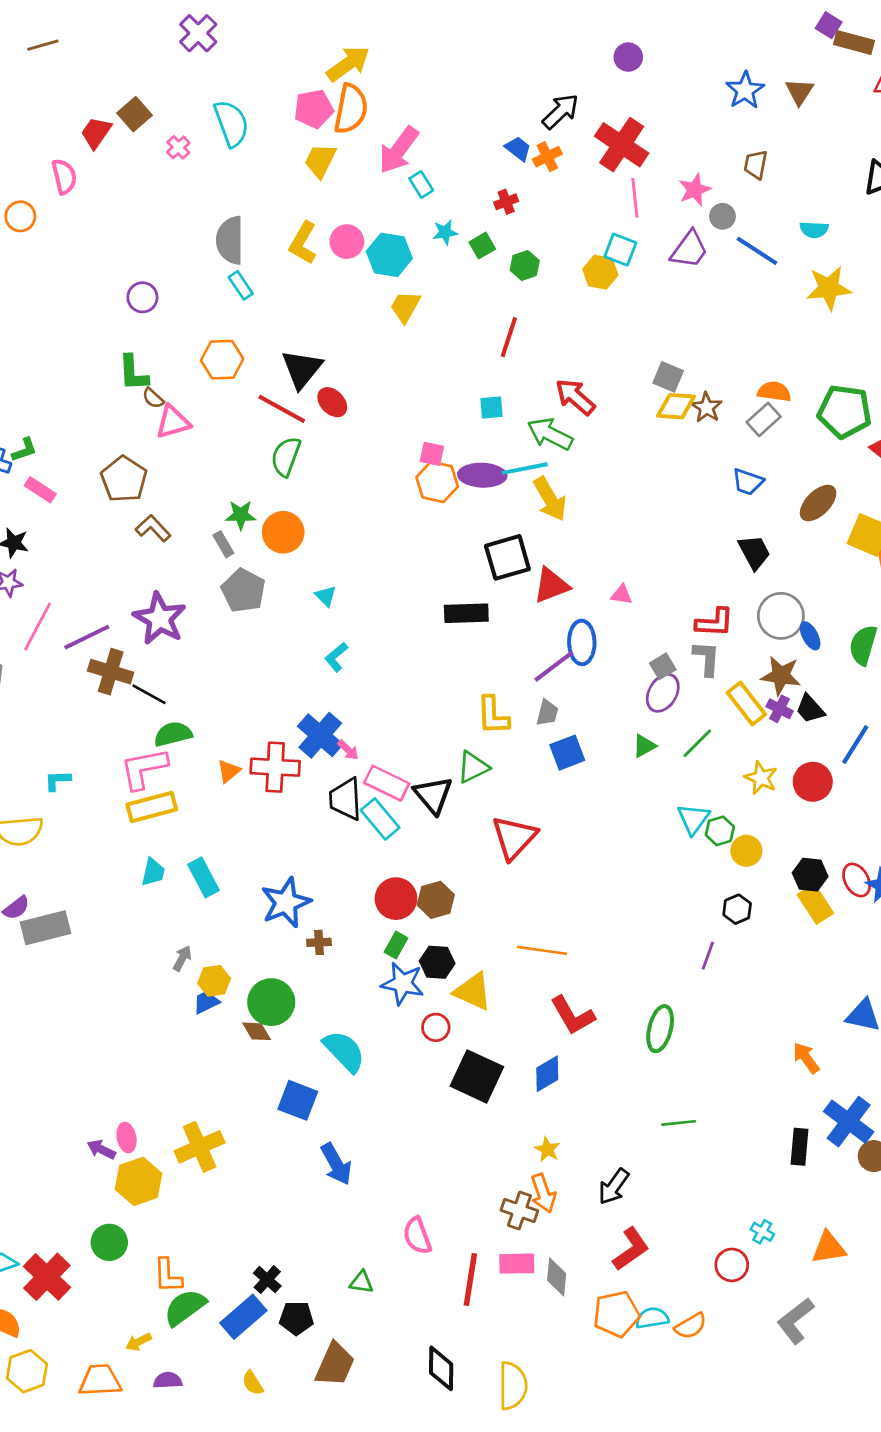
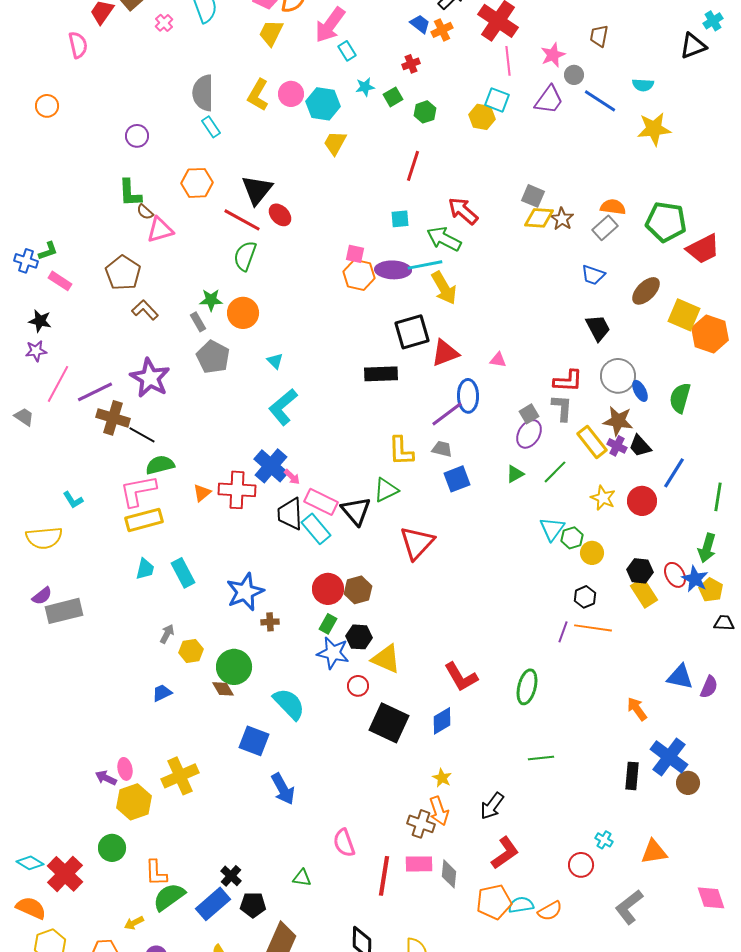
orange circle: (20, 216) -> (47, 106), moved
cyan L-shape: (336, 657) -> (283, 407), size x1.6
gray trapezoid: (547, 713) -> (442, 449), turned -90
cyan L-shape: (58, 780) -> (73, 500), turned -120
orange line: (542, 950) -> (593, 628), moved
blue trapezoid: (206, 1002) -> (162, 693), moved

